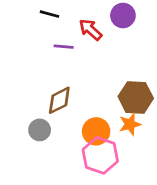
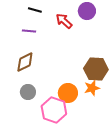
purple line: (64, 47) -> (29, 31), moved
brown diamond: (59, 100) -> (25, 62), moved
pink hexagon: (100, 155) -> (54, 110), moved

